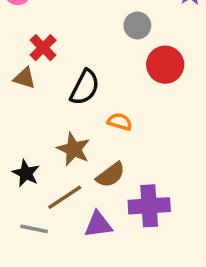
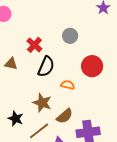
gray circle: (137, 25) -> (70, 36), moved
red cross: (43, 48) -> (34, 45), moved
red circle: (165, 65) -> (92, 66), moved

